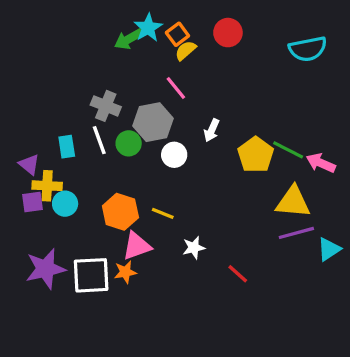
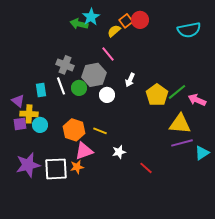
orange square: (177, 34) -> (126, 21), moved
green arrow: (129, 39) -> (79, 24), turned 42
green line: (288, 150) -> (177, 92), turned -66

